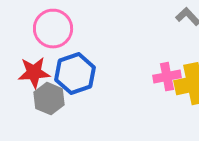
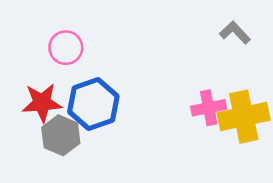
pink circle: (53, 29) -> (66, 48), size x0.7

